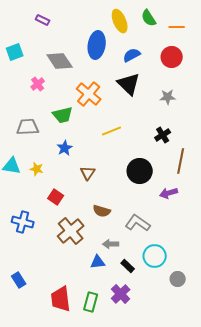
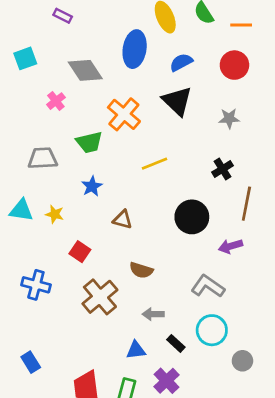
brown triangle: (88, 173) -> (123, 220), turned -49
gray L-shape: (138, 223) -> (208, 286), moved
blue triangle: (98, 262) -> (136, 350), moved

